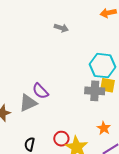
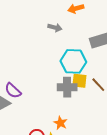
gray arrow: (61, 28) -> (55, 28), moved
orange star: (104, 128) -> (60, 123), moved

